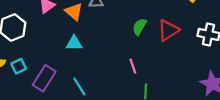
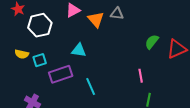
cyan triangle: (74, 43) -> (79, 50), moved
purple rectangle: (44, 78) -> (61, 74), turned 30

